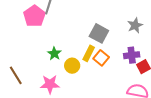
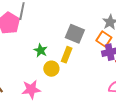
green star: (54, 54) -> (41, 50), moved
orange square: (101, 58) -> (104, 39), moved

